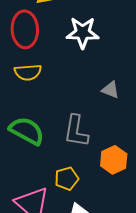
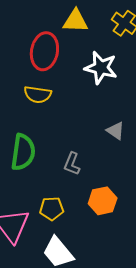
green semicircle: (27, 131) -> (23, 152), turned 57
gray L-shape: (76, 131) -> (72, 164), size x0.7

